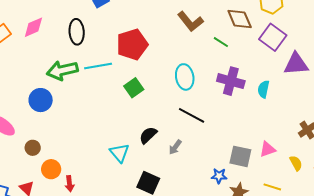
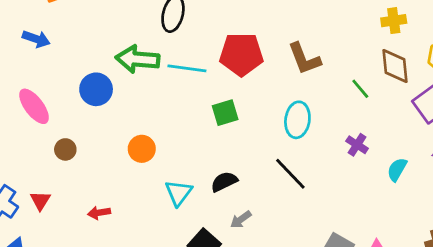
brown L-shape: (190, 21) -> (304, 59), moved
purple cross: (231, 81) -> (357, 145), size x0.6
gray arrow: (175, 147) -> (241, 220), moved
orange circle: (51, 169) -> (142, 149), moved
red arrow: (70, 184) -> (99, 213), turned 70

